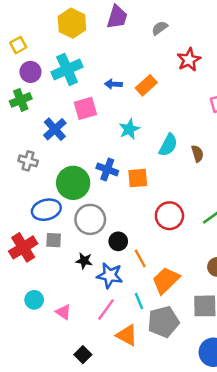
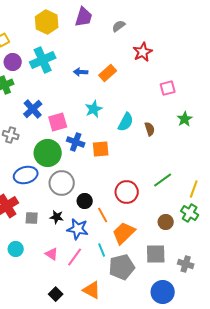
pink square: (85, 108) -> (58, 122), moved
red circle: (169, 216) -> (127, 192), moved
gray square: (54, 240) -> (32, 218), moved
pink triangle: (63, 312) -> (52, 254), moved
orange triangle: (127, 335) -> (92, 290), moved

